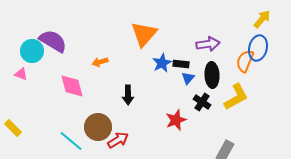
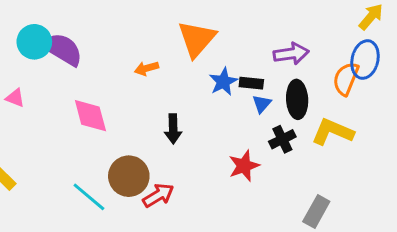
cyan circle: (32, 51) -> (34, 42), moved
orange arrow: (100, 62) -> (147, 68), moved
yellow L-shape: (236, 97) -> (333, 132), turned -128
black cross: (202, 102) -> (282, 139), turned 30

